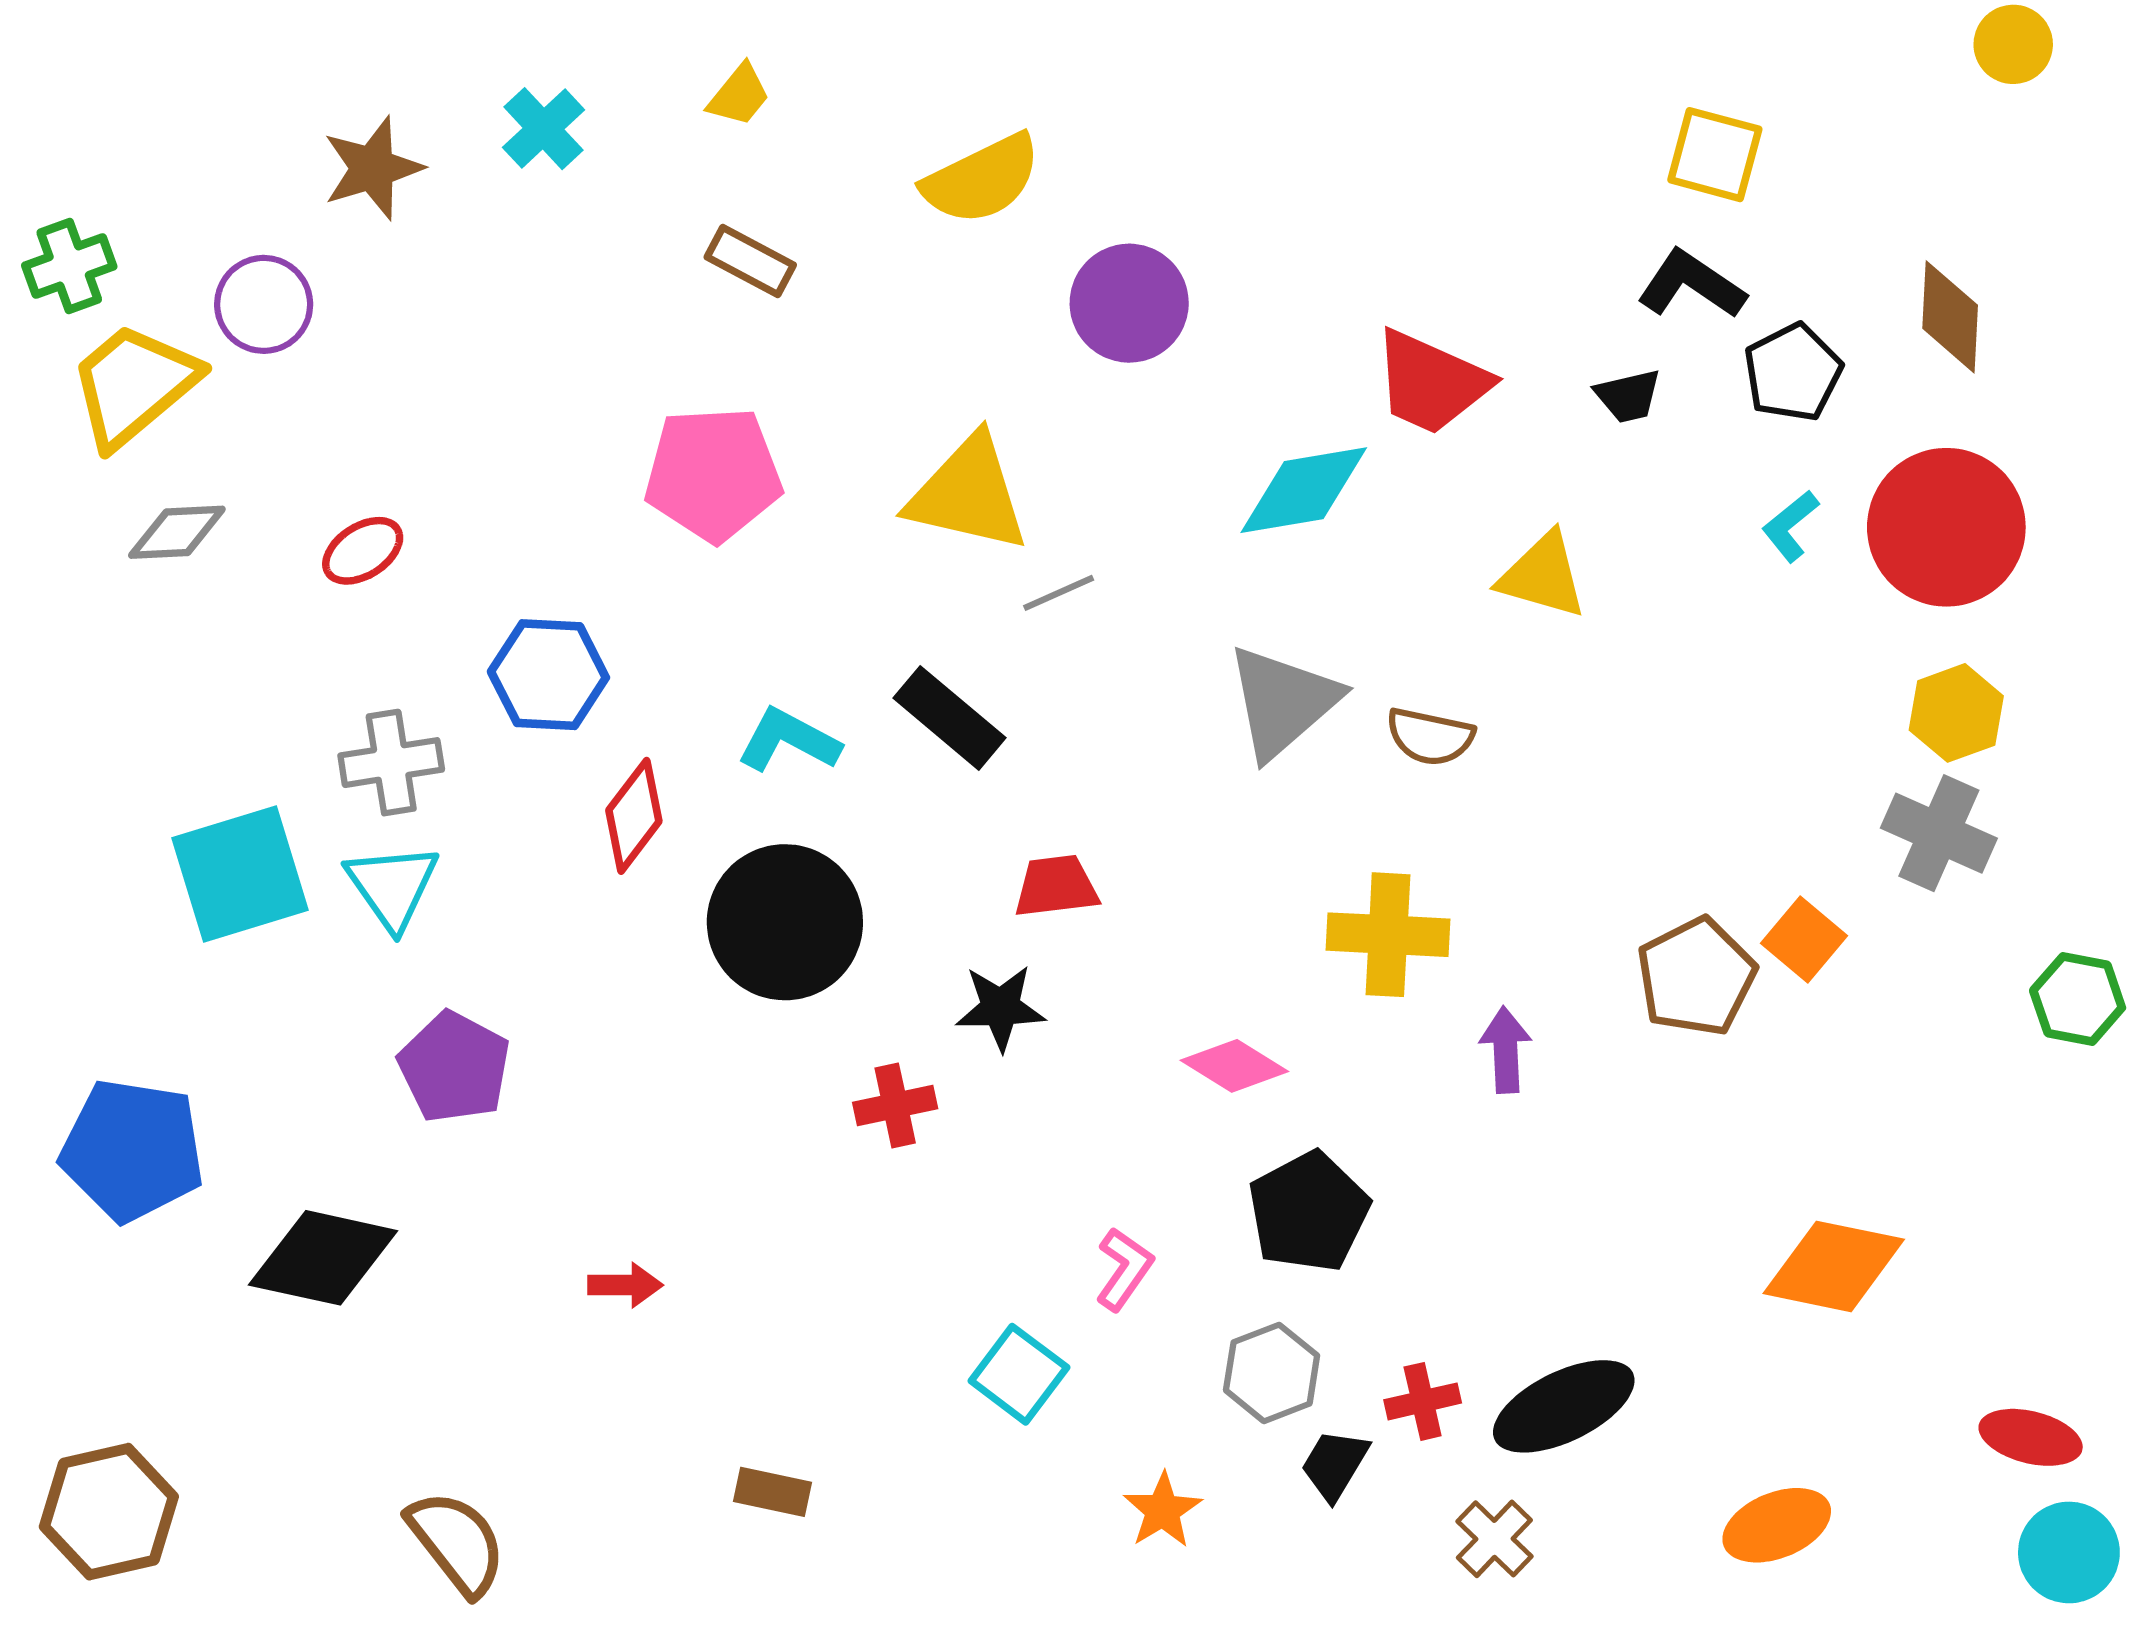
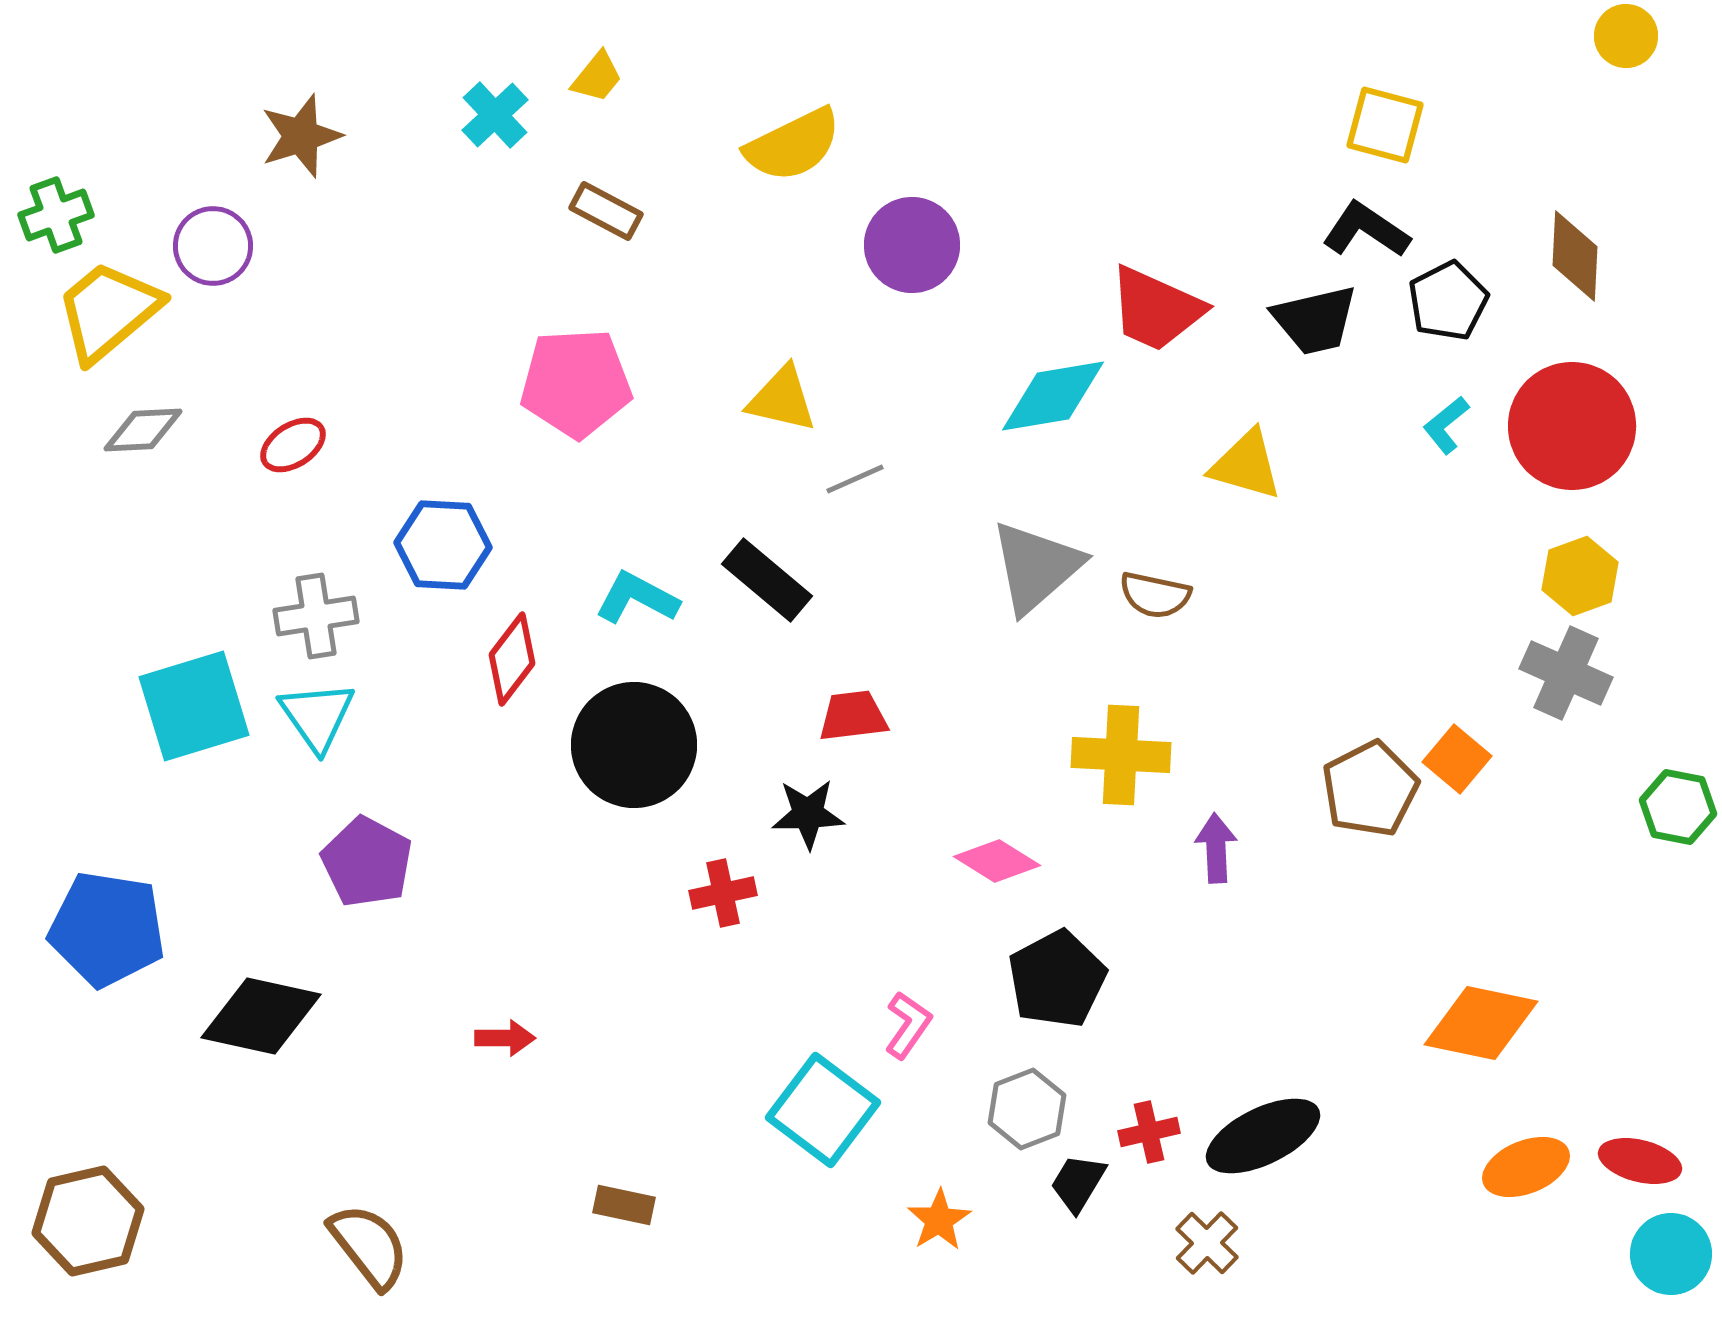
cyan cross: (543, 129) -> (495, 115), moved
black trapezoid: (1628, 396) -> (1315, 320), size x1.6
yellow triangle: (968, 494) -> (782, 399), size x0.7
cyan square: (1019, 1374) -> (823, 1110), size x1.4
orange ellipse: (1777, 1525) -> (1526, 1167), moved

